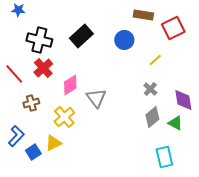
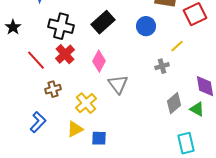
pink diamond: (70, 85) -> (99, 61), moved, turned -30
gray cross: (150, 89) -> (162, 66), moved, turned 32
blue square: (33, 152) -> (99, 138), moved, turned 35

